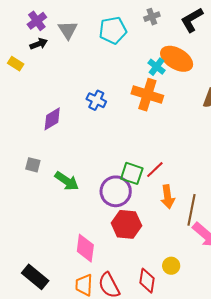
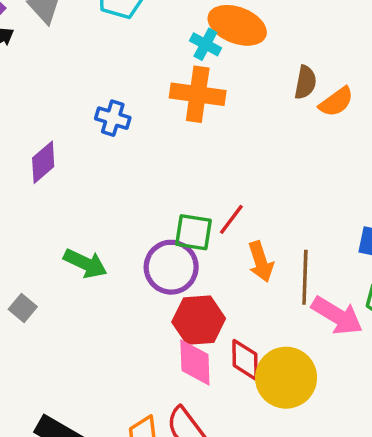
gray square: (33, 165) -> (23, 308), moved, turned 35
pink diamond: (85, 248) -> (195, 363), moved
yellow circle: (171, 266) -> (286, 378), size x2.0
red diamond: (147, 281) -> (245, 360), moved

